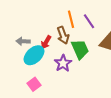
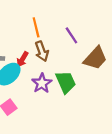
orange line: (71, 19) -> (36, 27), moved
green trapezoid: (80, 49) -> (66, 82), moved

